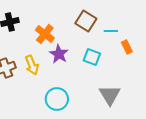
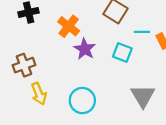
cyan line: (111, 31) -> (142, 32), moved
yellow arrow: (32, 65) -> (39, 94), moved

